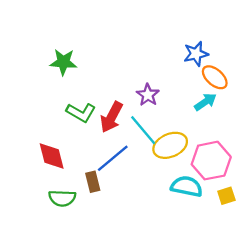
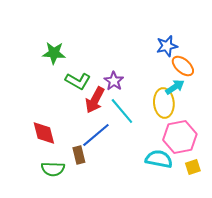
purple star: (148, 95) -> (114, 81), moved
green L-shape: (81, 112) -> (78, 81), moved
yellow ellipse: (170, 145) -> (164, 103), moved, turned -72

